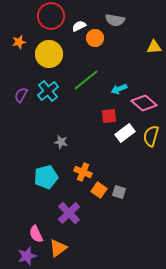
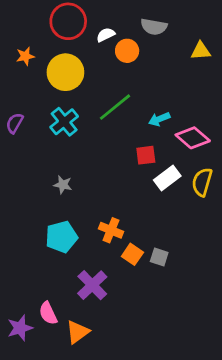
yellow triangle: (154, 47) -> (201, 51), moved
purple semicircle: (21, 95) -> (15, 123), moved
gray star: (61, 142) -> (63, 185), moved
purple star: (27, 256) -> (20, 328), moved

